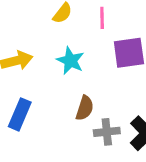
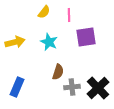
blue rectangle: (20, 114) -> (17, 87), moved

